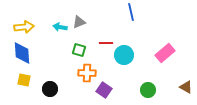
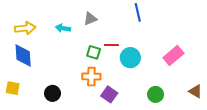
gray triangle: (79, 22) -> (90, 19), moved
green square: (79, 50) -> (94, 52), moved
yellow square: (24, 80) -> (13, 88), moved

